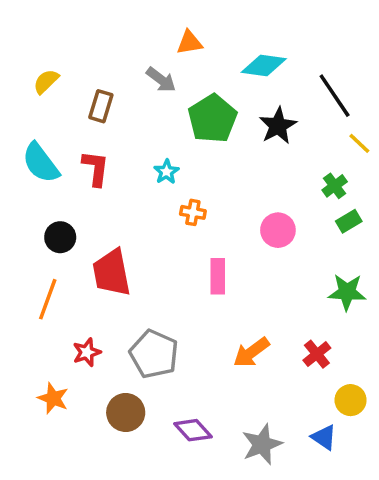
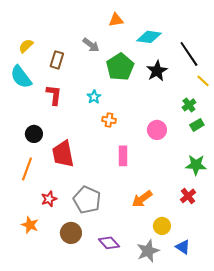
orange triangle: (189, 42) -> (116, 20), moved
cyan semicircle: (41, 163) -> (21, 77), moved
red cross: (317, 354) -> (188, 196), moved
yellow circle: (351, 400) -> (162, 226), moved

